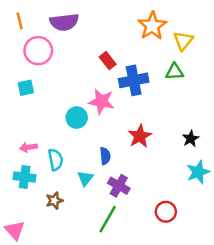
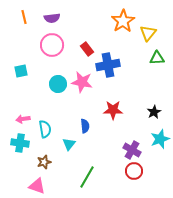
orange line: (20, 21) -> (24, 17), moved
purple semicircle: (64, 22) -> (52, 18), size x0.7
pink circle: (38, 51) -> (52, 45), moved
green triangle: (175, 72) -> (157, 58), moved
cyan circle: (77, 118) -> (58, 84), moved
red star: (140, 136) -> (113, 110), turned 30
purple cross: (119, 186) -> (132, 150), moved
pink triangle: (15, 230) -> (37, 186), moved, turned -30

